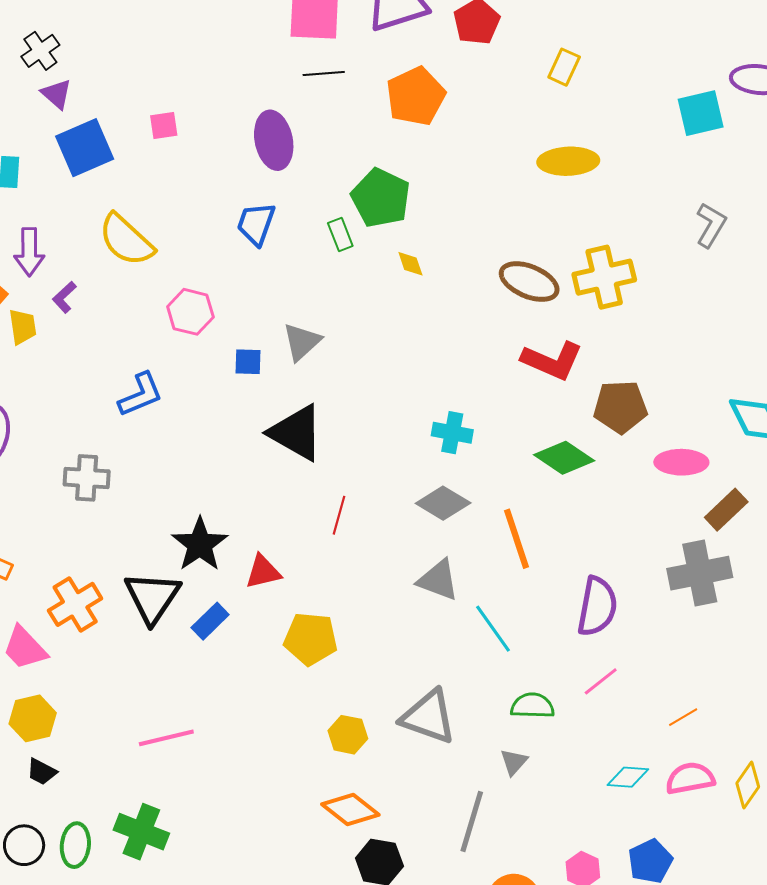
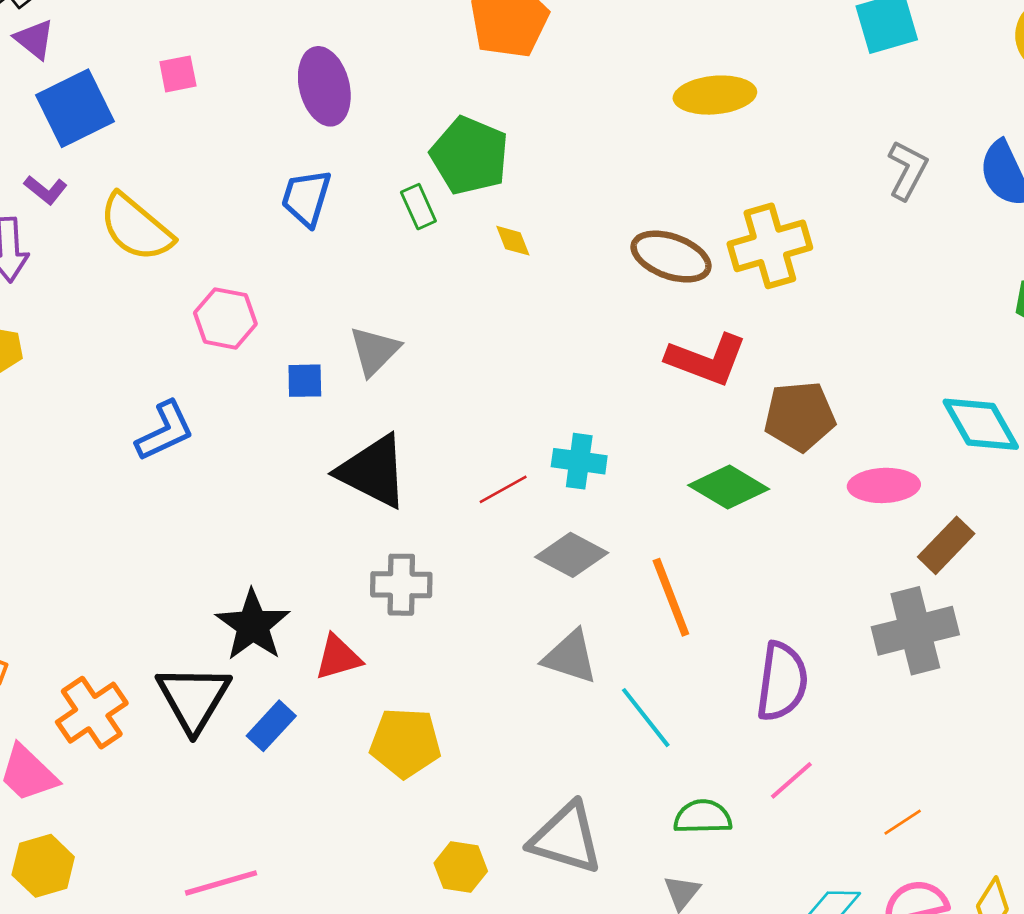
purple L-shape: (64, 297) -> (46, 190), moved, turned -96
gray cross: (87, 478) -> (401, 585), moved
red line: (339, 515) -> (503, 489), moved, turned 48

